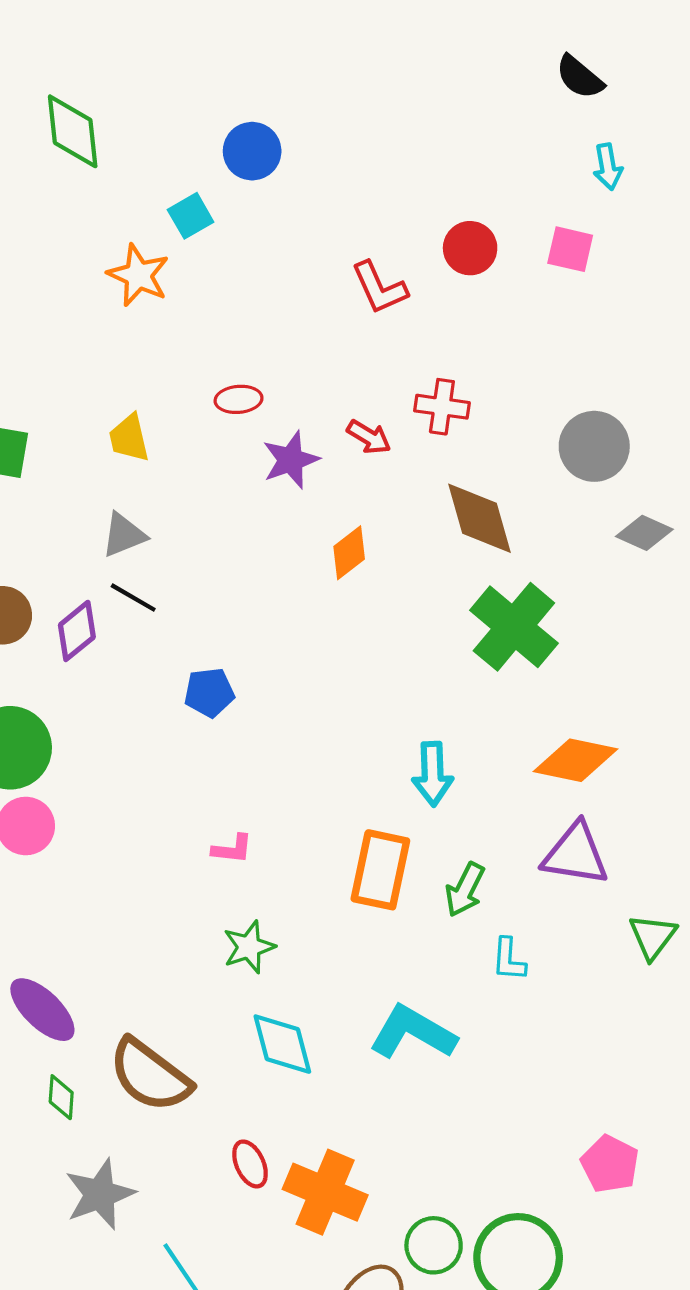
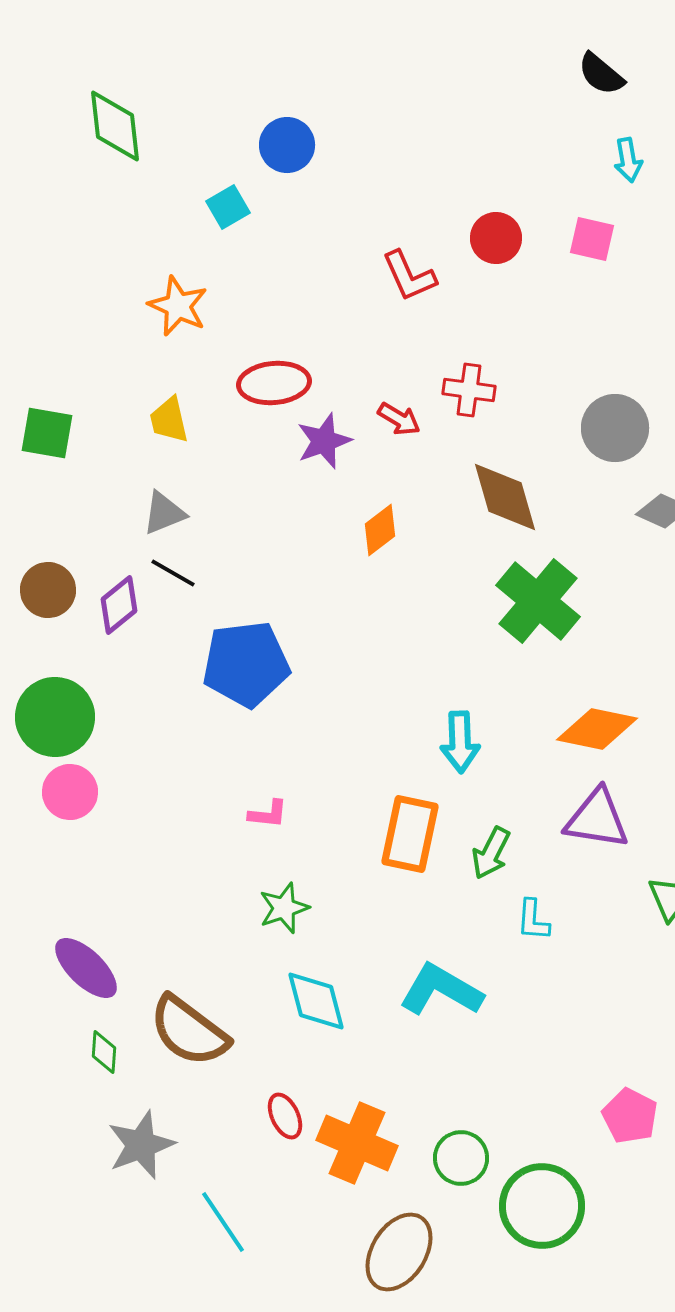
orange star: (138, 275) -> (178, 306), moved
red ellipse: (239, 399) -> (274, 383), size x1.6
blue pentagon: (209, 692) -> (246, 664), size x1.8
green circle: (434, 1245) -> (461, 1158), moved

